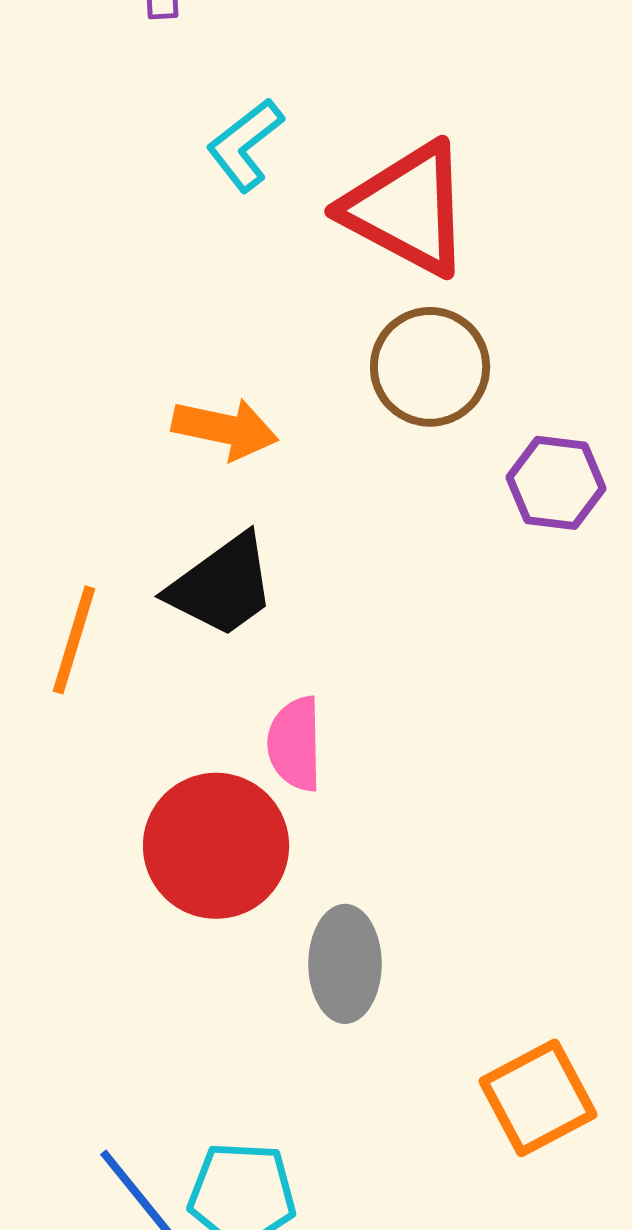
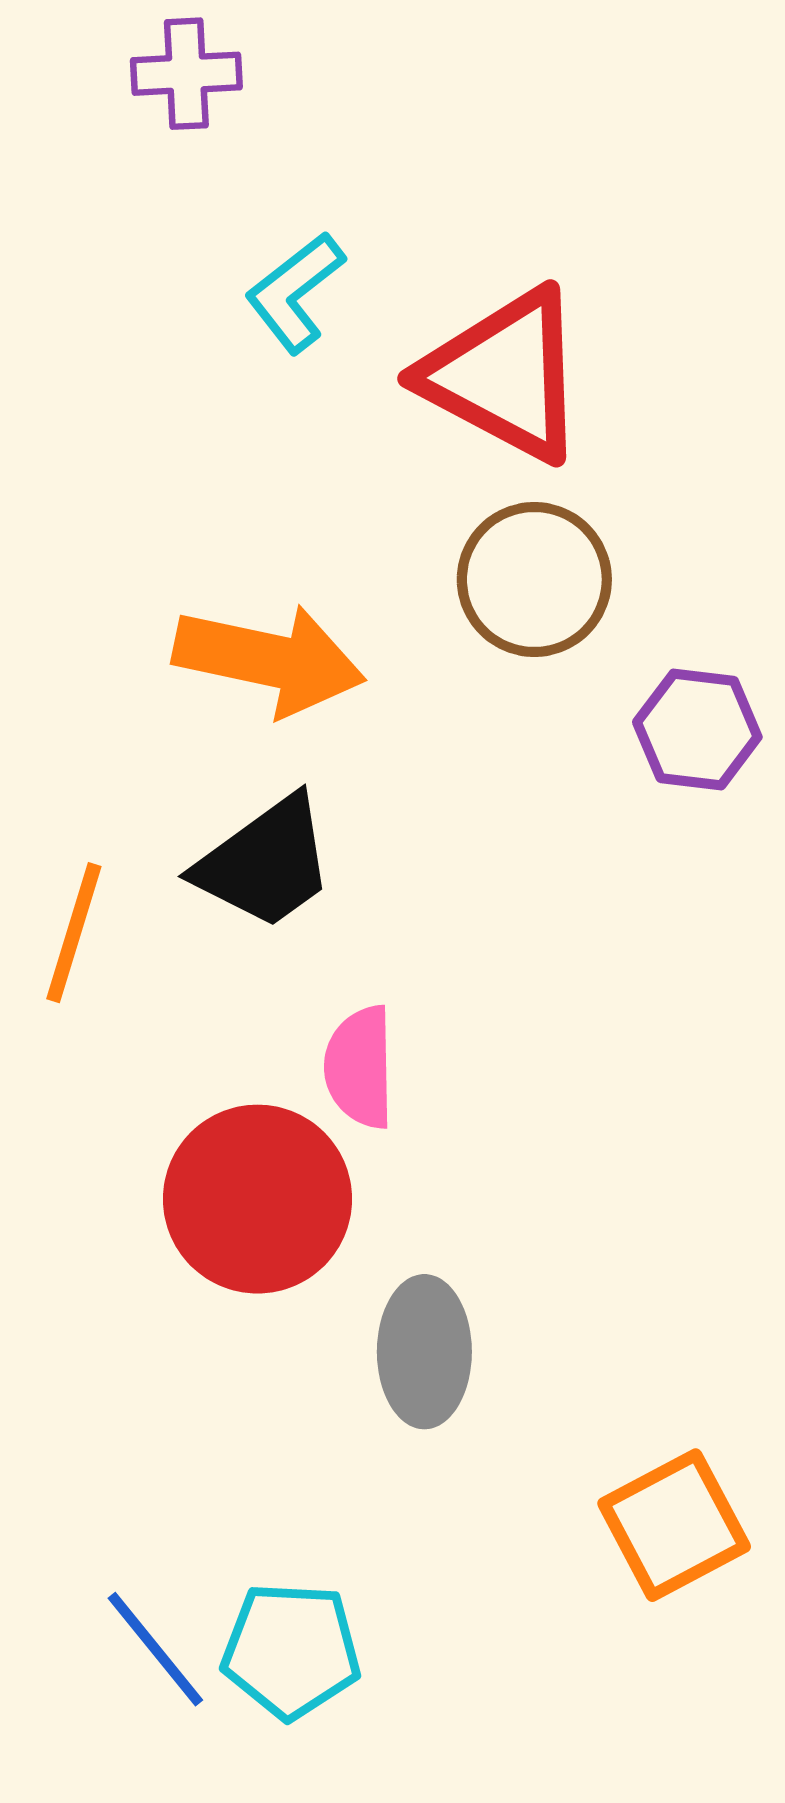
orange arrow: (225, 429) -> (269, 660), size x1.4

